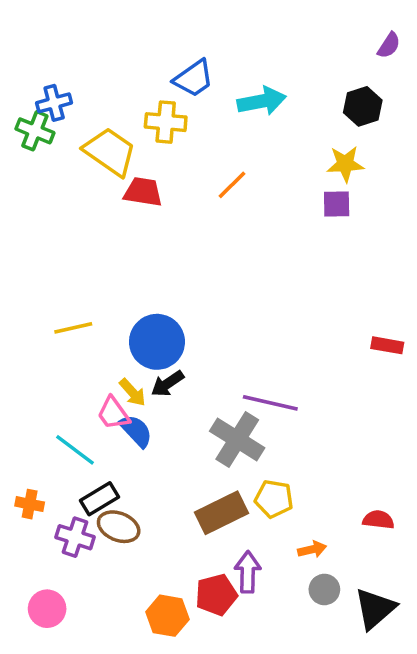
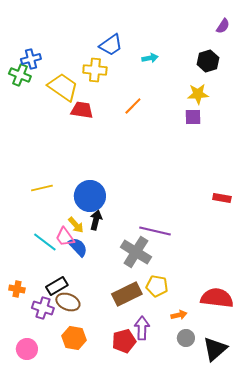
cyan arrow: (262, 101) -> (150, 58), size x0.6
black arrow: (167, 384) -> (96, 220), turned 138
cyan line: (75, 450) -> (45, 242), moved
red semicircle: (378, 520) -> (217, 298), size x1.8
orange hexagon: (167, 616) -> (74, 338), moved

